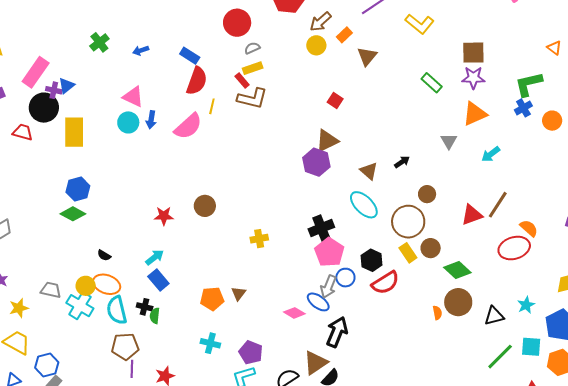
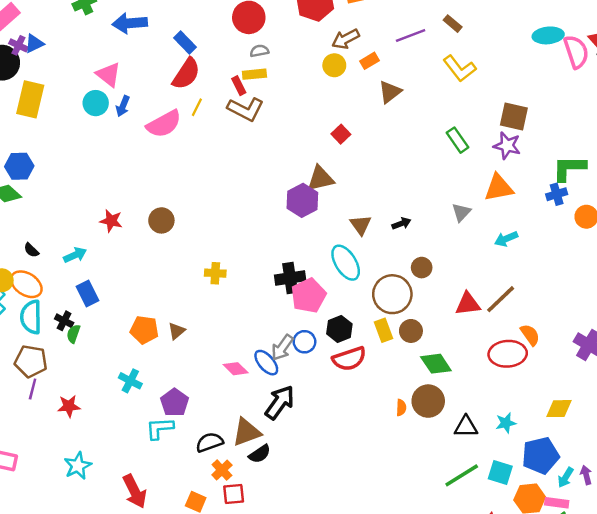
blue arrow: (141, 50) -> (130, 23), size x1.8
pink pentagon: (329, 252) -> (308, 296), moved
cyan arrow: (155, 257) -> (75, 255), moved

